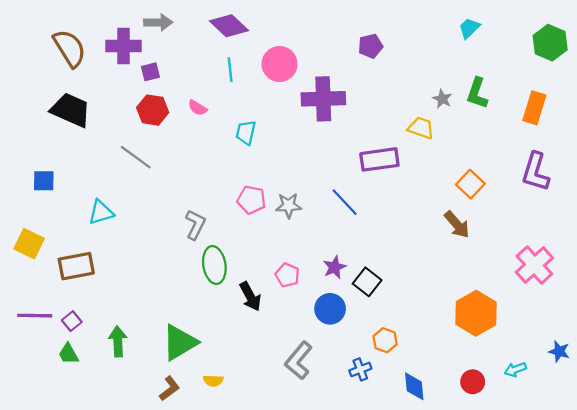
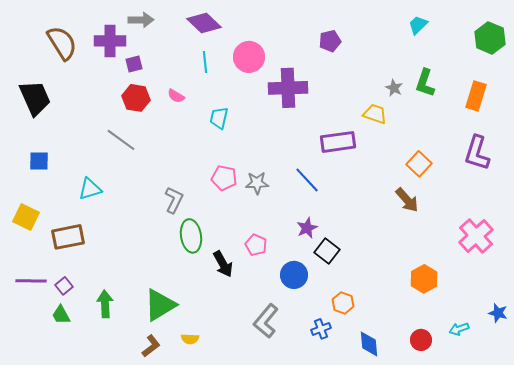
black trapezoid: (71, 110) -> (35, 98), moved, turned 42
purple star: (335, 267) -> (307, 228), moved
orange hexagon: (476, 313) -> (424, 279), size x0.7

